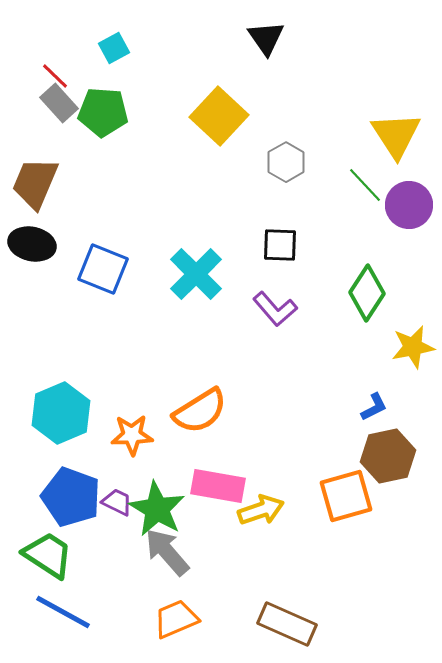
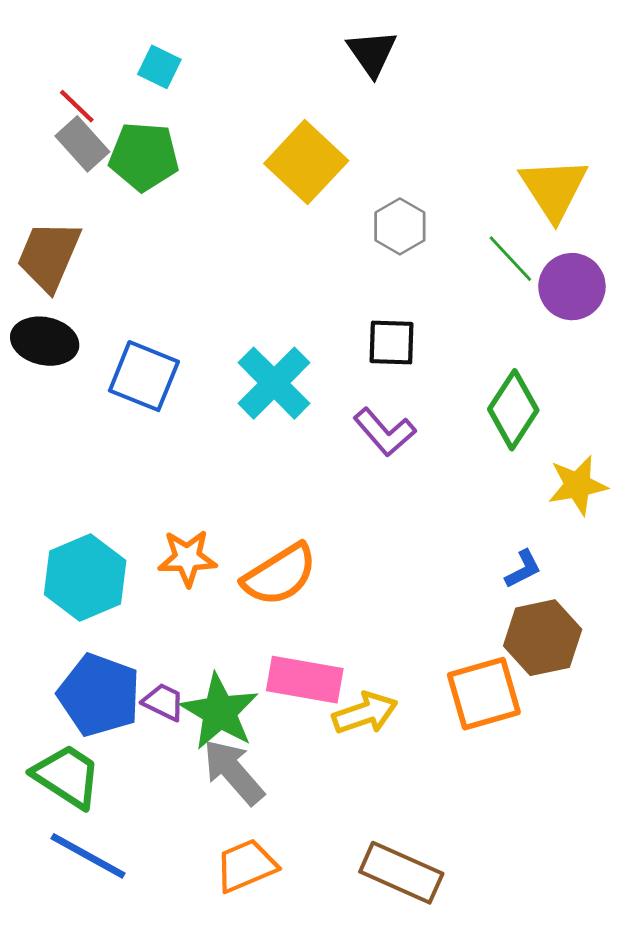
cyan square: (114, 48) -> (159, 67), turned -36
orange star: (132, 435) -> (187, 558), moved

